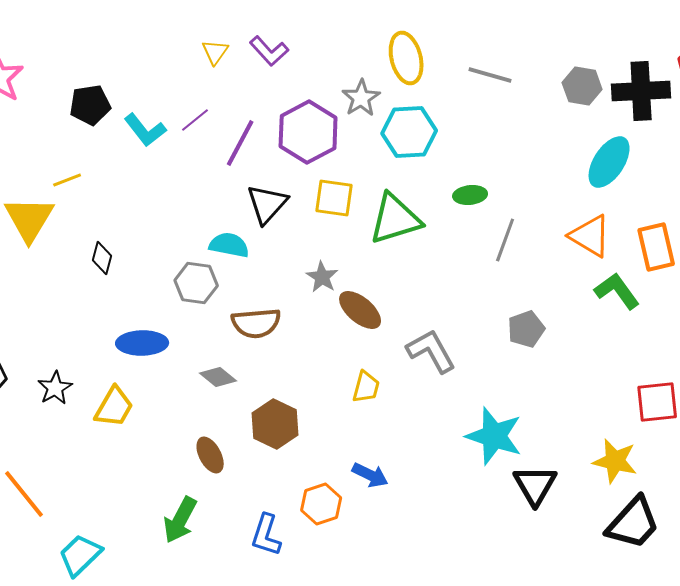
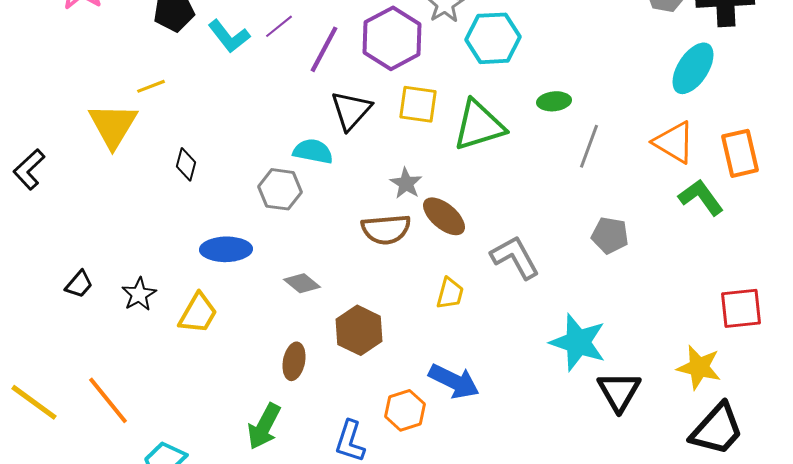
brown semicircle: (256, 323) -> (386, 229), moved
gray pentagon: (526, 329) -> (610, 235), turned 30
brown ellipse: (210, 455) -> (294, 361), turned 39
blue arrow: (370, 475) -> (454, 381), size x1.4

